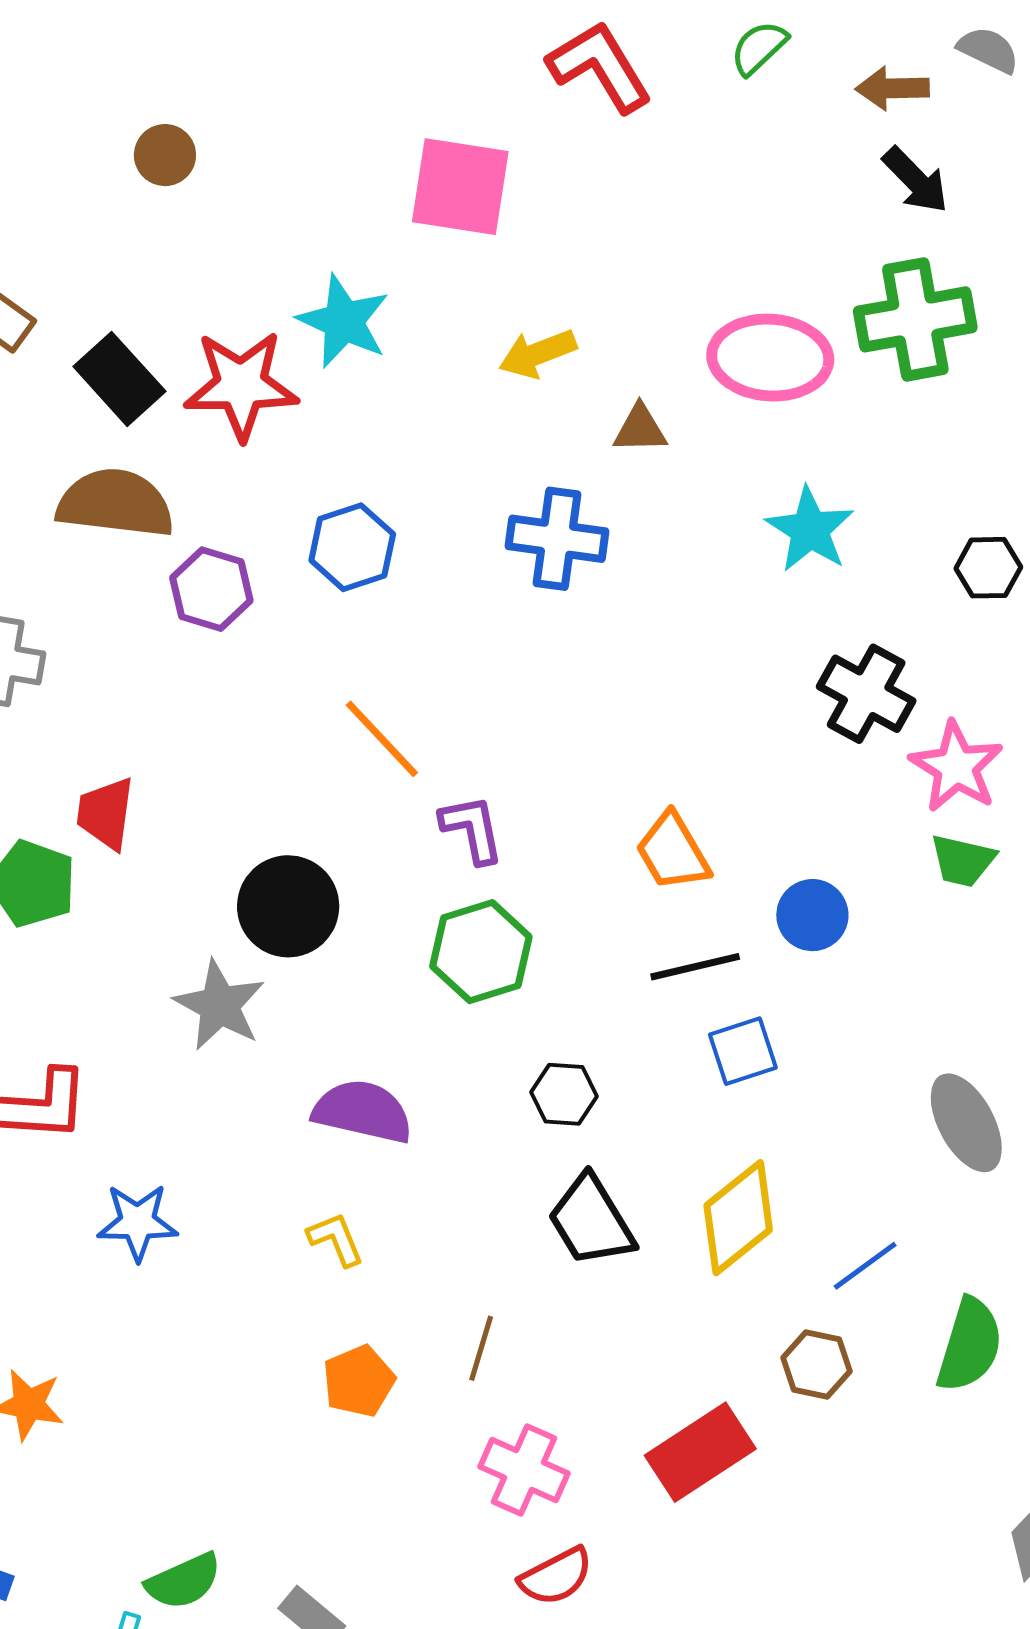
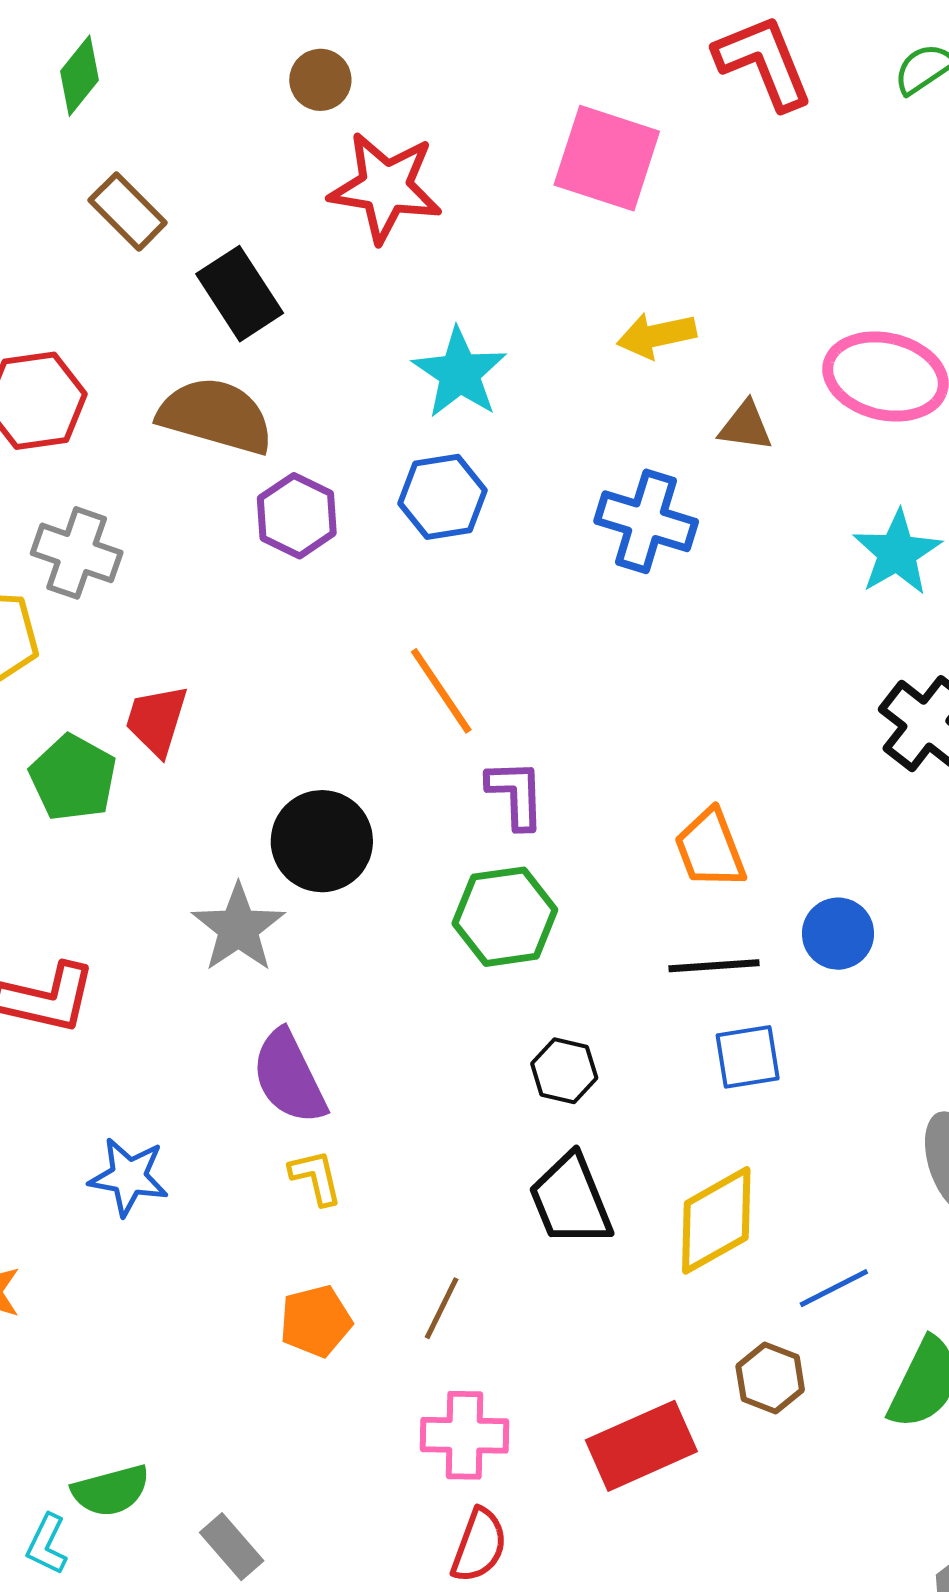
cyan star: (344, 321) -> (460, 373), moved
red star: (241, 385) -> (386, 187), moved
purple semicircle: (363, 1111) -> (289, 1077), moved, turned -138
blue star: (138, 1222) -> (129, 1177), moved
pink cross: (524, 1470) -> (465, 1435), turned -32
red semicircle: (556, 1576) -> (479, 1545), turned -52

